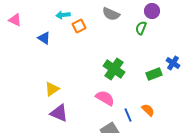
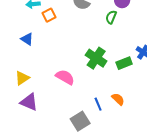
blue triangle: (44, 38) -> (27, 39), moved
green cross: (114, 69) -> (96, 58), moved
pink semicircle: (105, 98) -> (65, 77), moved

